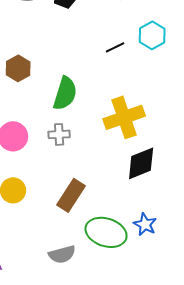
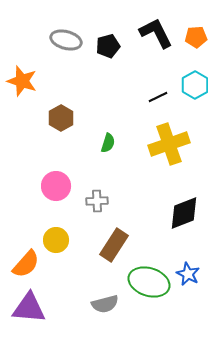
green semicircle: (65, 93) -> (108, 143), size x0.6
yellow cross: (124, 117) -> (169, 144), moved
gray cross: (59, 134) -> (97, 201), moved

